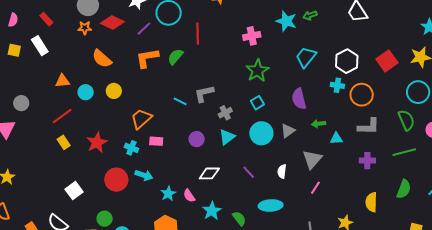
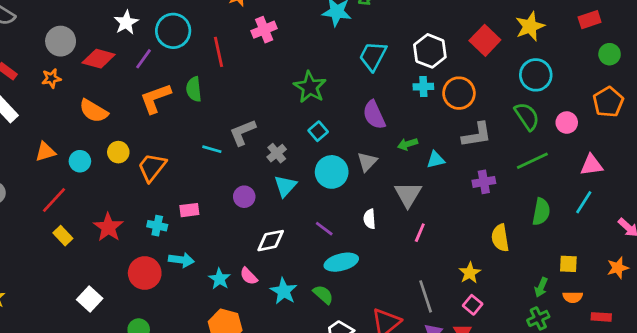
orange star: (85, 28) -> (51, 78), moved
pink cross: (252, 36) -> (264, 30), moved
green semicircle: (175, 57) -> (194, 89), turned -36
orange trapezoid: (141, 119) -> (152, 167), moved
cyan ellipse: (271, 205) -> (341, 262), moved

